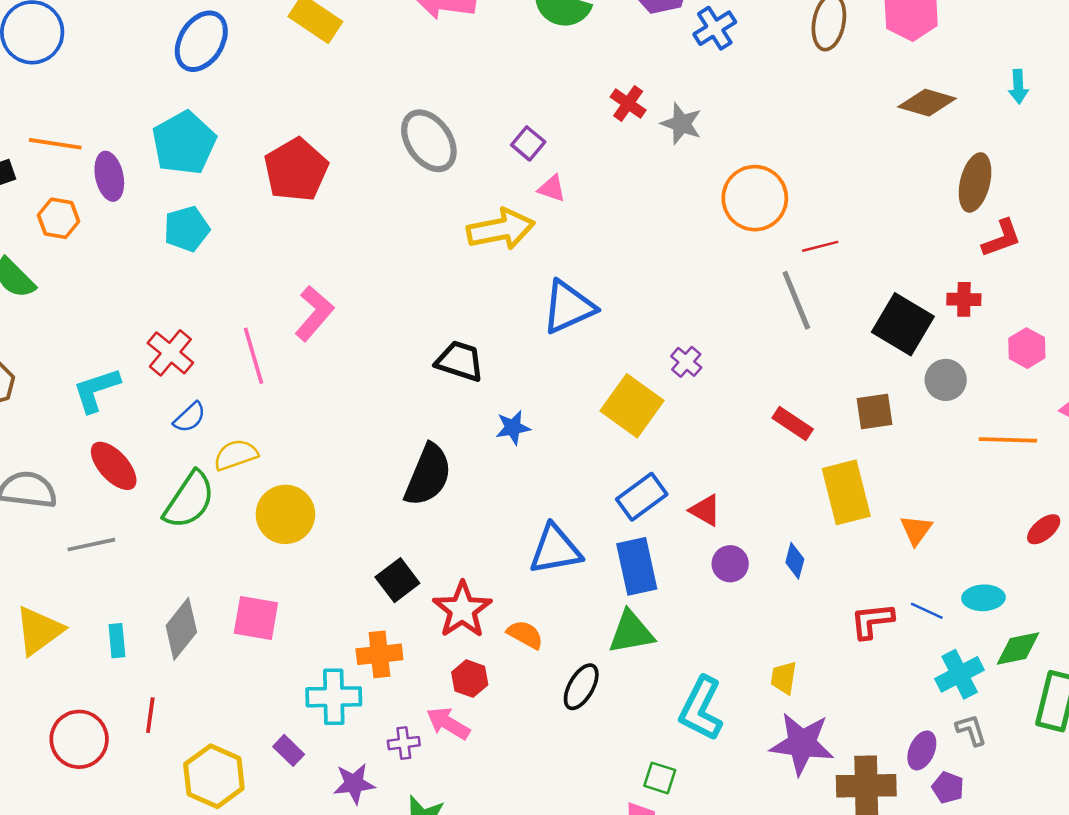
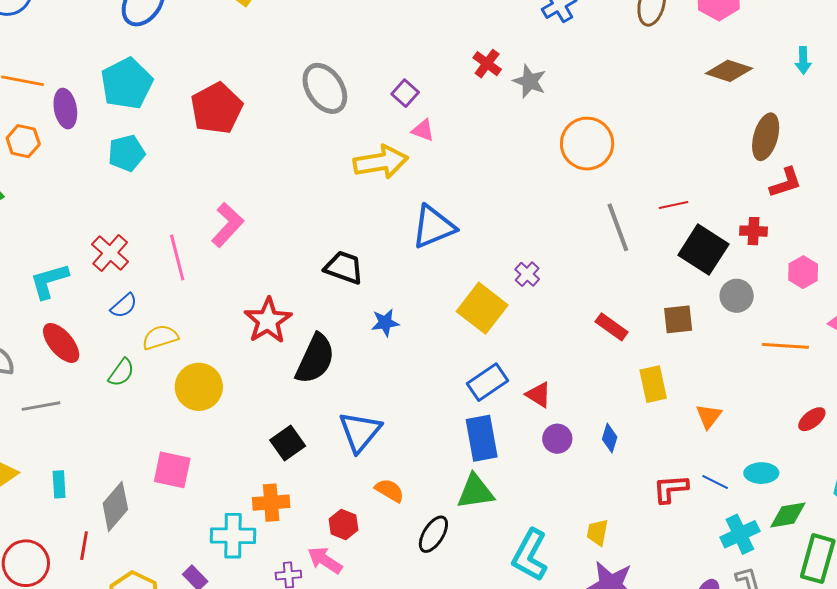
red line: (820, 246) -> (674, 205), moved
yellow rectangle: (846, 492) -> (653, 384), size x0.7
green semicircle: (189, 500) -> (121, 373), size x0.6
blue triangle: (555, 550) -> (360, 432), moved, turned -42
red star: (462, 610) -> (268, 321), moved
gray diamond: (181, 629) -> (115, 506), moved

